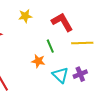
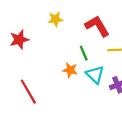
cyan triangle: (60, 75) -> (95, 75), moved

